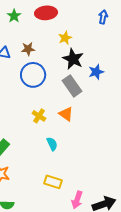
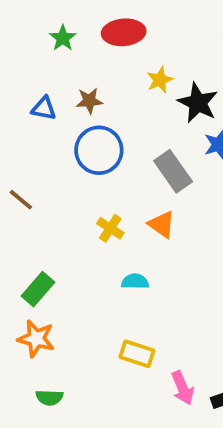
black star: (73, 59) -> (198, 103), moved
cyan semicircle: (52, 144) -> (135, 281), turned -64
pink arrow: (77, 200) -> (183, 388), turned -42

